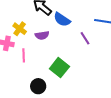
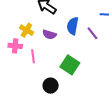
blue semicircle: (62, 20) -> (73, 26), moved, turned 72
purple semicircle: (42, 35) -> (49, 34), turned 32

